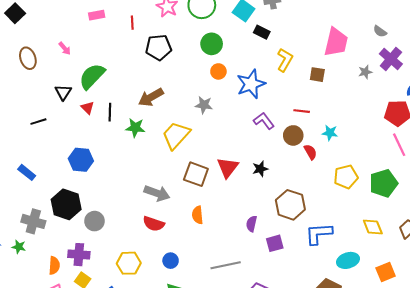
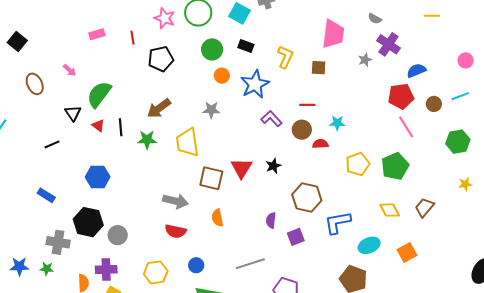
black rectangle: (262, 32) -> (246, 46), moved
yellow trapezoid: (176, 135) -> (188, 142), turned -44
red semicircle: (310, 152) -> (320, 144), turned -56

